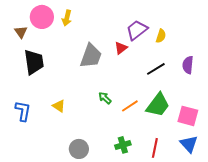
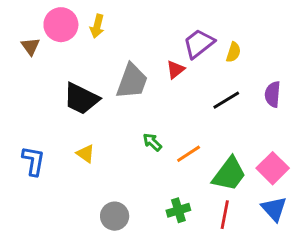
black trapezoid: (34, 62) -> (81, 99), moved, turned 124
green trapezoid: (158, 105) -> (229, 174), moved
pink square: (188, 116) -> (273, 168), turned 30

